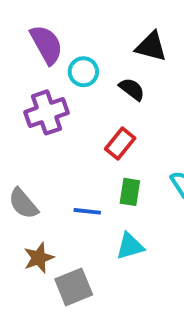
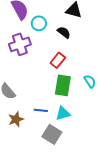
green rectangle: (130, 192) -> (63, 85), size x1.5
blue line: (87, 211) -> (41, 110), moved
gray square: (74, 287) -> (52, 134), moved, turned -36

